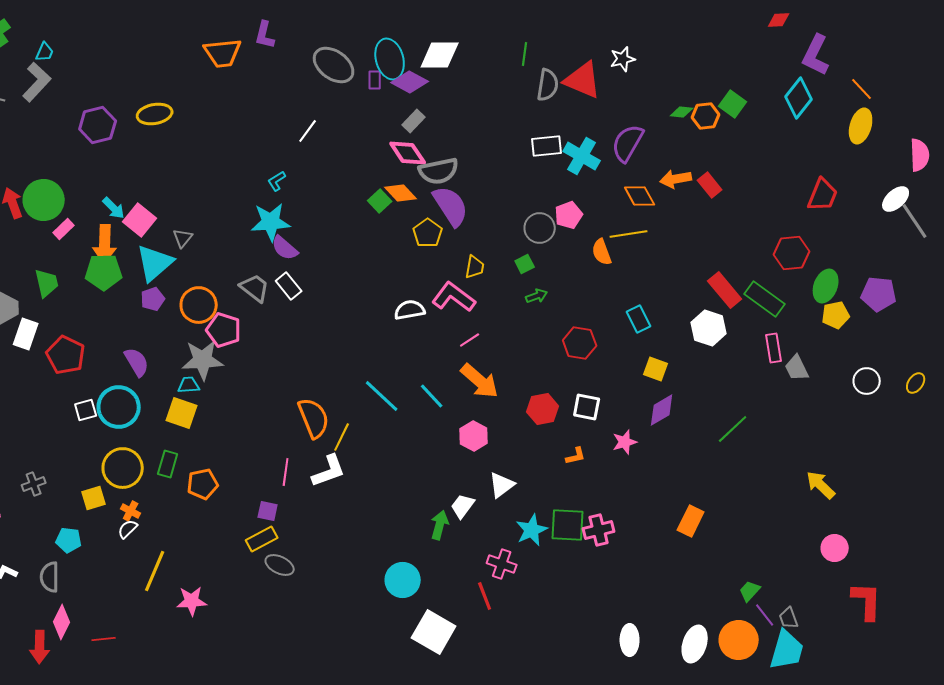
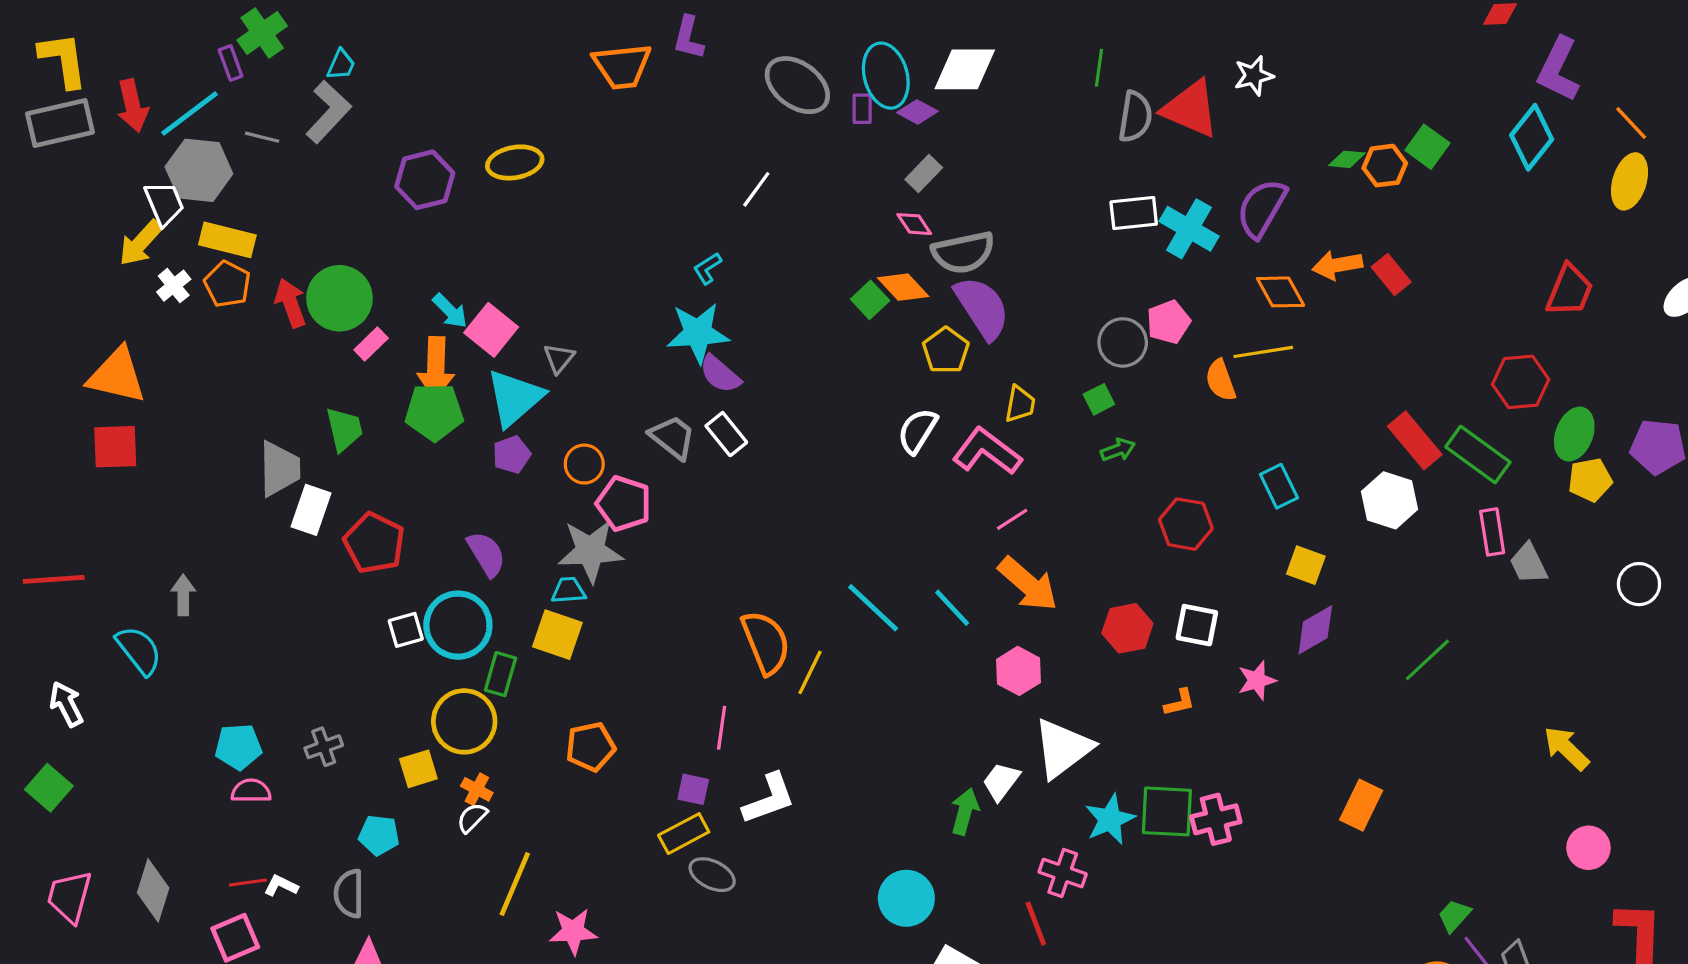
purple diamond: (410, 82) -> (917, 112), size x0.7
pink diamond: (408, 153) -> (914, 224), size x0.6
orange circle: (199, 305) -> (584, 464), size x0.7
white semicircle: (410, 310) -> (917, 431), moved, turned -48
green rectangle: (168, 464) -> (501, 674), moved
white L-shape: (329, 471) -> (769, 799), moved
white triangle: (502, 485) -> (1063, 748), size x1.5

